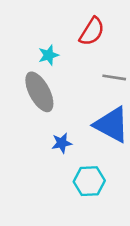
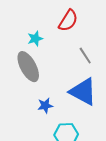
gray line: (114, 77) -> (85, 56), turned 48

